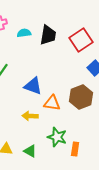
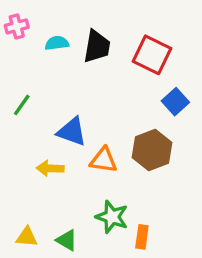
red square: (81, 40) -> (152, 55), turned -30
yellow arrow: (30, 116) -> (50, 168), moved

